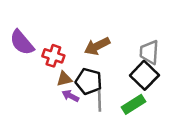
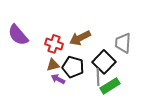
red cross: (53, 56) -> (54, 44), moved
black square: (144, 75) -> (104, 62), moved
gray line: (100, 101) -> (98, 77), moved

